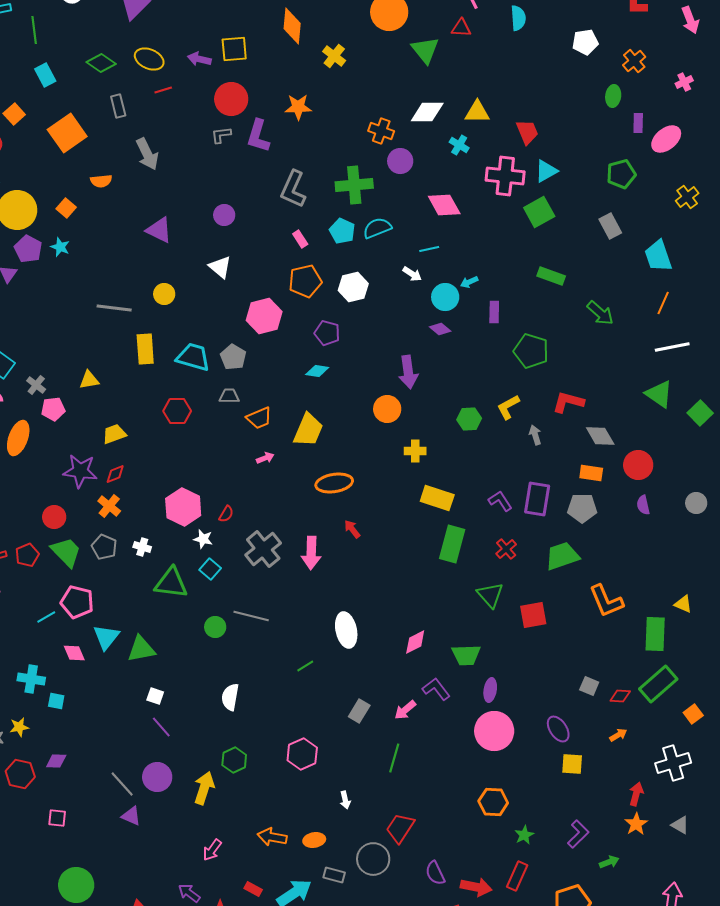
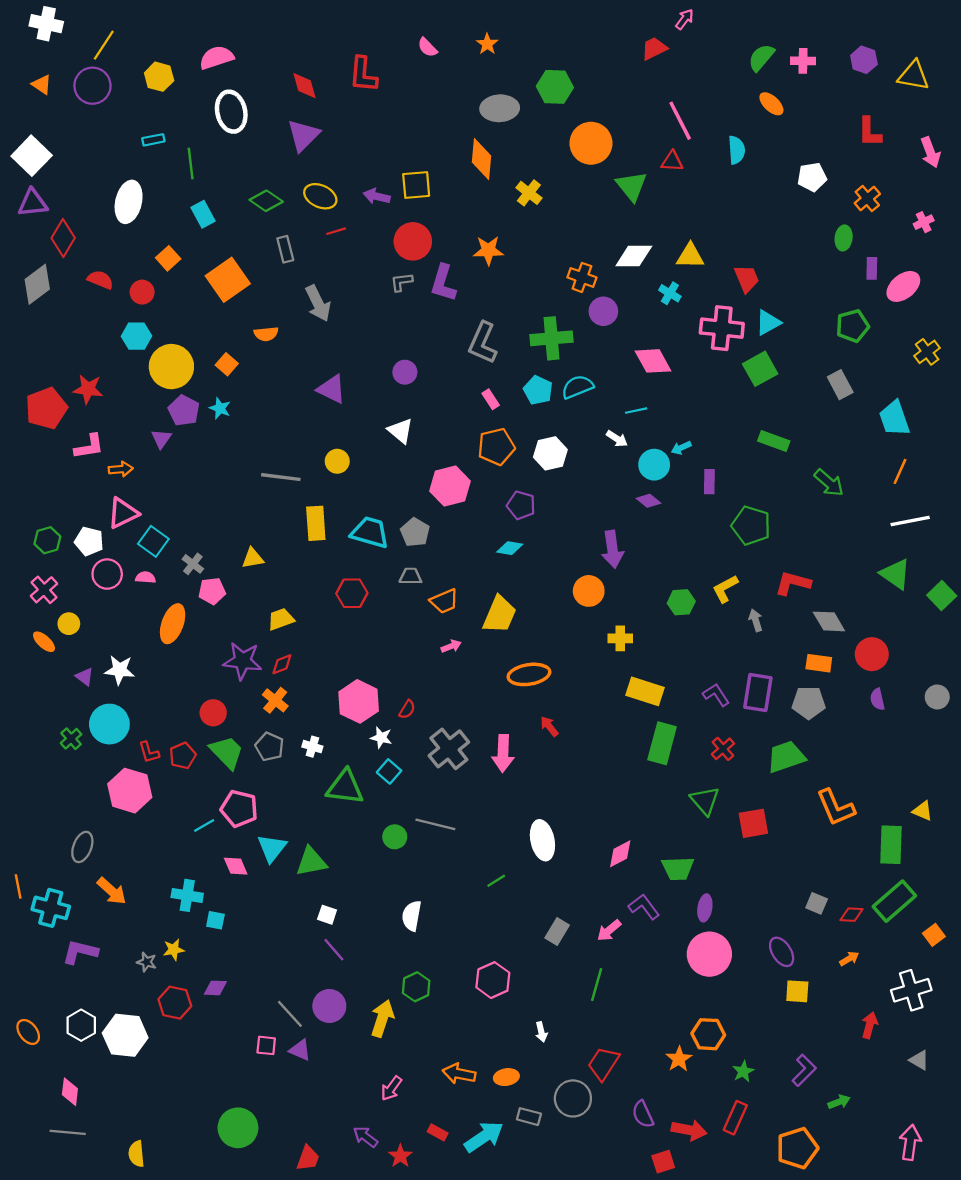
pink square: (57, 818) -> (266, 1045), moved
orange star: (636, 824) -> (679, 1059), moved

